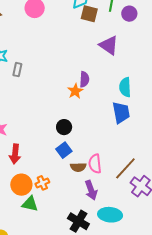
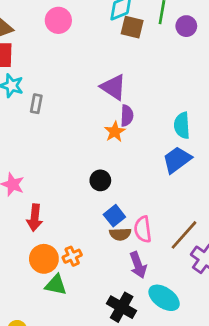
purple triangle: (109, 45) -> (113, 87), moved
blue trapezoid: (121, 113) -> (177, 160), turned -115
blue square: (64, 150) -> (114, 216), moved
cyan ellipse: (110, 215) -> (164, 298), turned 30

